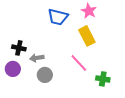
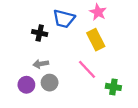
black cross: (19, 48) -> (40, 33), moved
purple circle: (13, 69) -> (26, 85), moved

